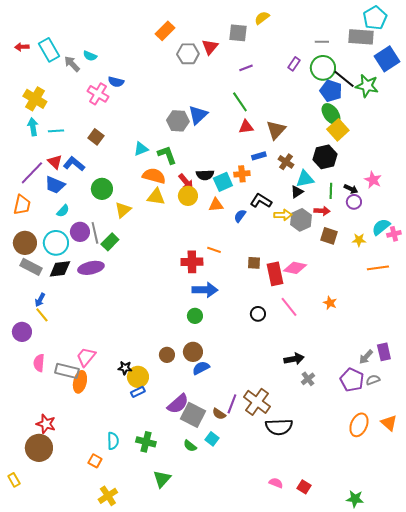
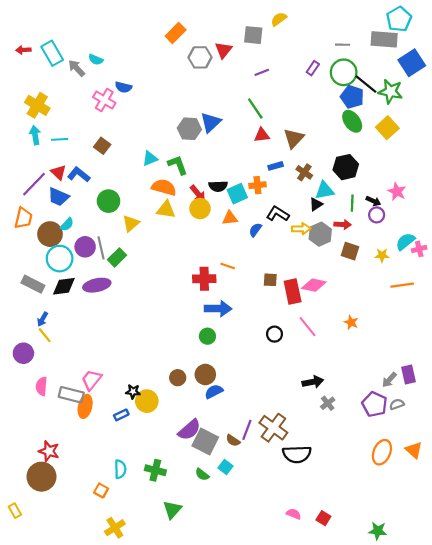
yellow square: (338, 130) -> (387, 128), moved
brown circle: (25, 243) -> (50, 234), moved
blue rectangle: (138, 392) -> (121, 415), moved

